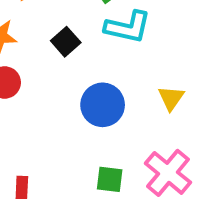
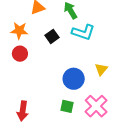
blue circle: (103, 105) -> (74, 79), moved

